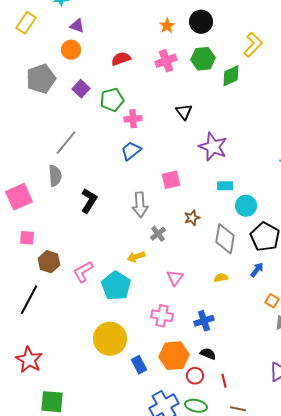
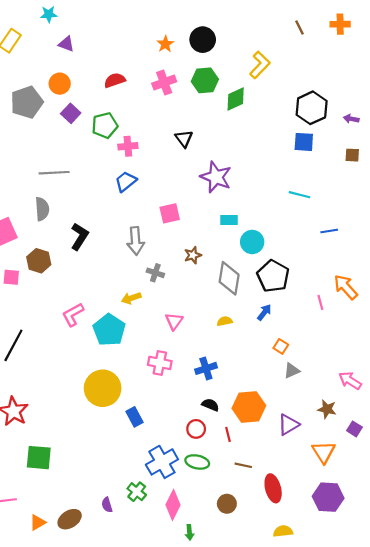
orange circle: (71, 50) -> (60, 84), moved
gray line: (66, 143) -> (54, 173), turned 48
gray cross: (158, 234) -> (155, 273), turned -35
brown hexagon: (49, 262) -> (39, 261), moved
orange hexagon: (174, 356) -> (249, 407), moved

